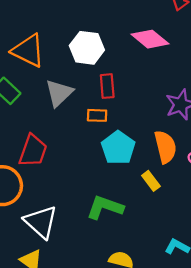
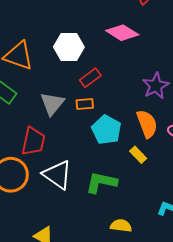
red rectangle: (107, 86) -> (90, 78), turned 65
gray triangle: (59, 93) -> (52, 104), moved
white triangle: (41, 222) -> (57, 175), moved

